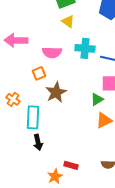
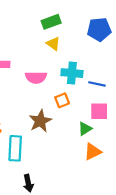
orange square: (39, 73) -> (62, 100), moved
black arrow: (38, 142) -> (28, 183), moved

